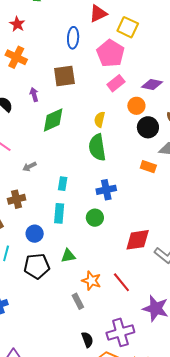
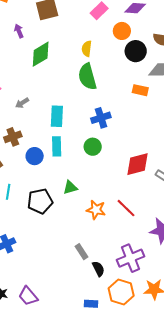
cyan rectangle: (63, 184) -> (57, 116), size x1.5
blue circle: (35, 234) -> (35, 156), moved
gray rectangle: (78, 301) -> (82, 252), moved

